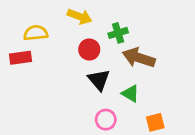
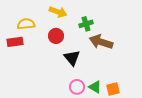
red circle: (89, 49) -> (56, 36), moved
green triangle: (130, 93) -> (95, 87), moved

